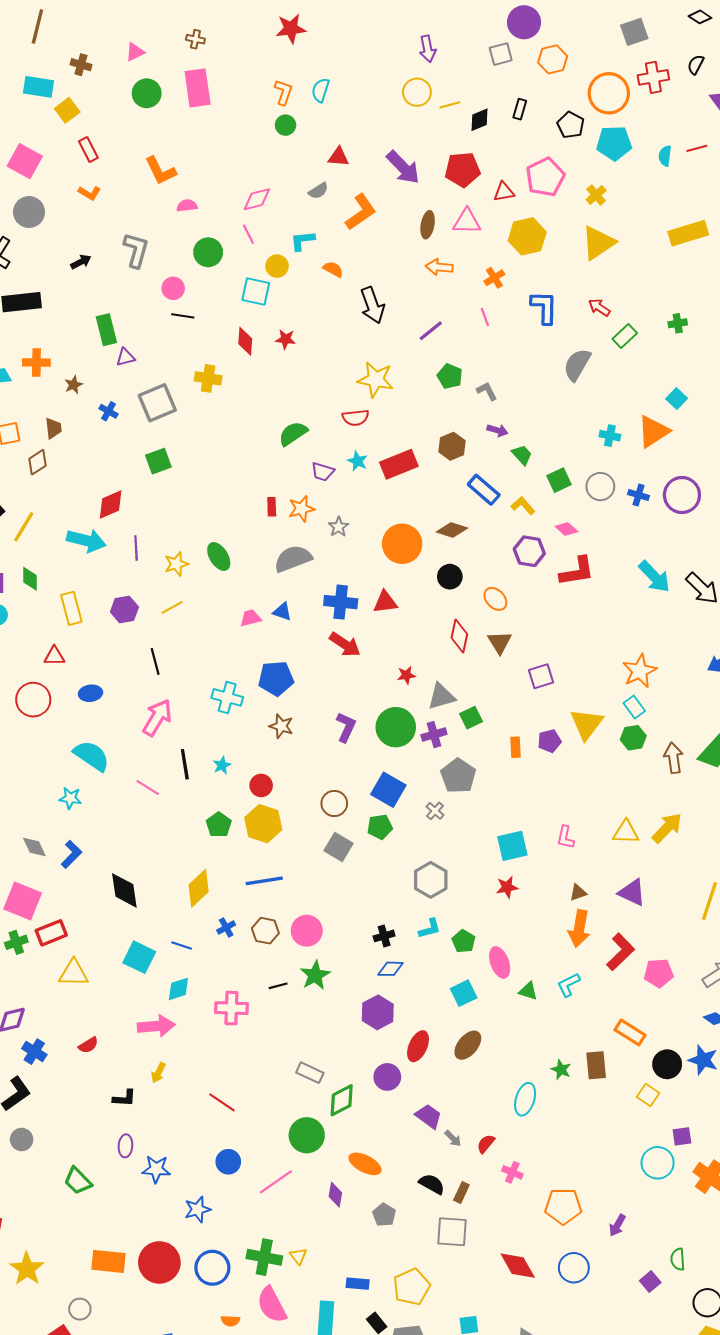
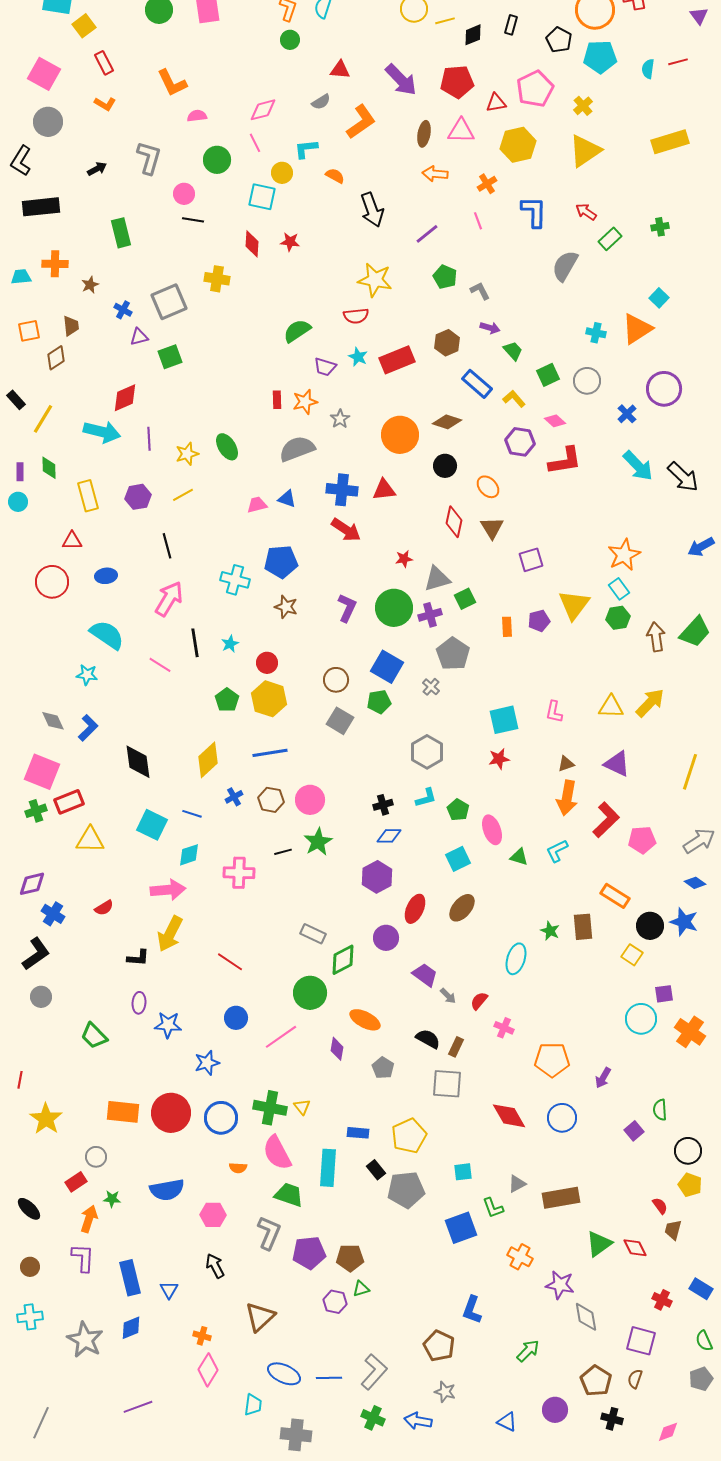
purple triangle: (125, 357) -> (139, 337), moved
blue cross: (638, 495) -> (627, 414), moved, turned 30
yellow arrow: (158, 1073) -> (170, 934), size x1.8

